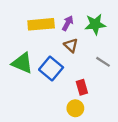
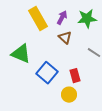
yellow rectangle: (41, 24) -> (38, 19), turned 65
blue square: (51, 68) -> (47, 73), moved

